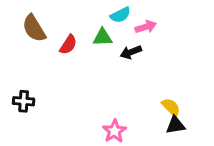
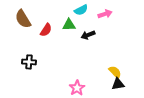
pink arrow: (146, 27) -> (105, 14), moved
black cross: (24, 101) -> (29, 62), moved

